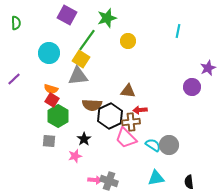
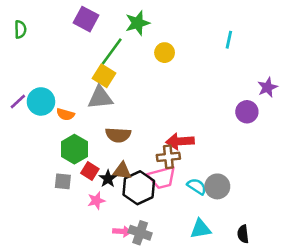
cyan circle: (49, 53) -> (41, 101), moved
brown triangle: (128, 91) -> (122, 171), moved
red square: (52, 100) -> (90, 171), moved
red arrow: (140, 110) -> (180, 141), size x1.5
black hexagon: (110, 116) -> (139, 188), moved
pink trapezoid: (126, 138) -> (162, 177), turned -60

